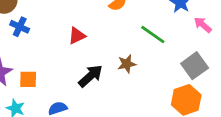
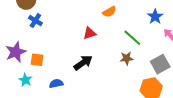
red triangle: (77, 36) -> (90, 33), moved
brown star: (127, 64) -> (127, 58), moved

